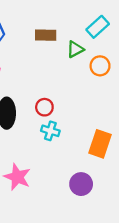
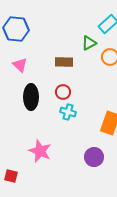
brown rectangle: (46, 35) -> (64, 62), moved

